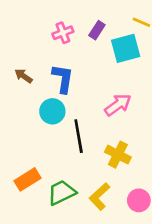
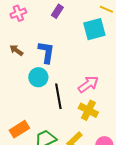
purple rectangle: (97, 30) -> (57, 11), moved
pink cross: (63, 33) -> (18, 13), moved
pink arrow: (118, 105) -> (88, 84), moved

